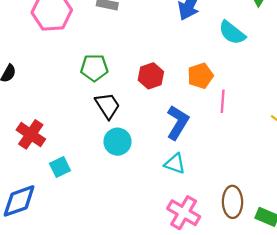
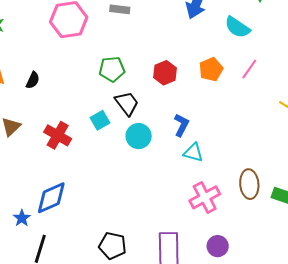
pink line: (223, 101) -> (249, 69), moved, turned 35
blue L-shape: (178, 123) -> (181, 125), moved, size x0.7
cyan square: (60, 167) -> (100, 120), moved
pink cross: (184, 213) -> (205, 197), turned 36

